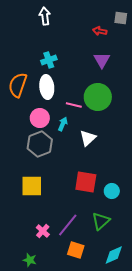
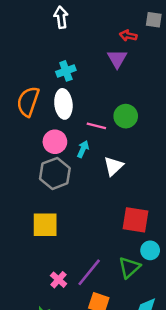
purple triangle: (102, 60) -> (117, 59), moved
green circle: (98, 97) -> (126, 116), size x0.7
red square: (86, 182) -> (135, 220), moved
cyan circle: (112, 191) -> (150, 250), moved

